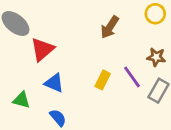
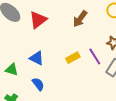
red triangle: (42, 49) -> (38, 20), moved
yellow rectangle: (103, 80) -> (73, 58), turned 32

